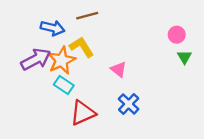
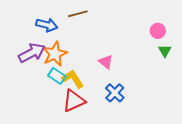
yellow L-shape: (82, 47) -> (73, 79), moved

